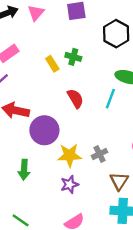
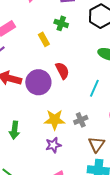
green cross: (73, 57) -> (61, 23), moved
cyan line: (110, 99) -> (94, 88), moved
purple circle: (44, 130) -> (38, 82), moved

